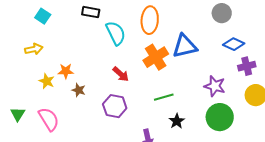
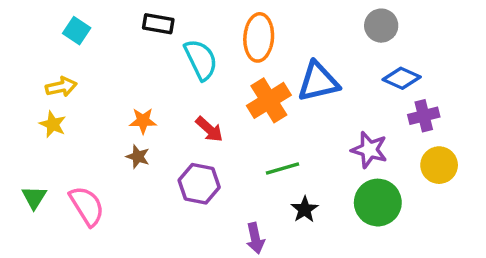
orange star: (66, 71) -> (143, 121), moved
yellow star: (47, 81) -> (53, 124), moved

